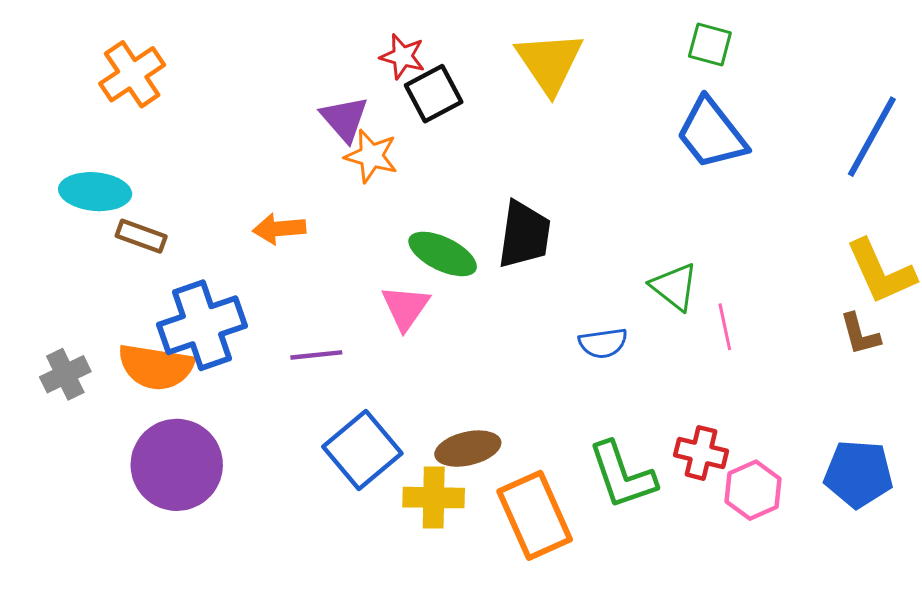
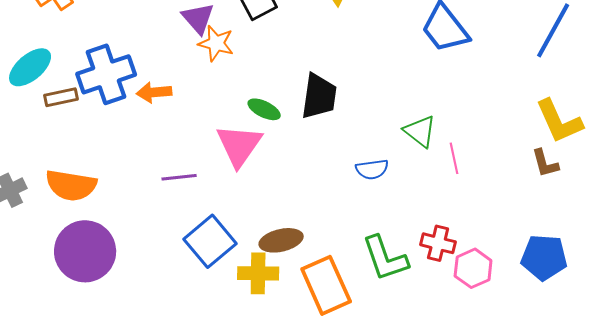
cyan ellipse: (95, 192) -> (30, 67), turned -45
brown rectangle: (141, 236) -> (61, 97), turned -32
green ellipse: (443, 254) -> (264, 109), size x0.7
pink triangle: (405, 307) -> (239, 145), size x1.4
blue cross: (202, 325) -> (106, 74), moved

